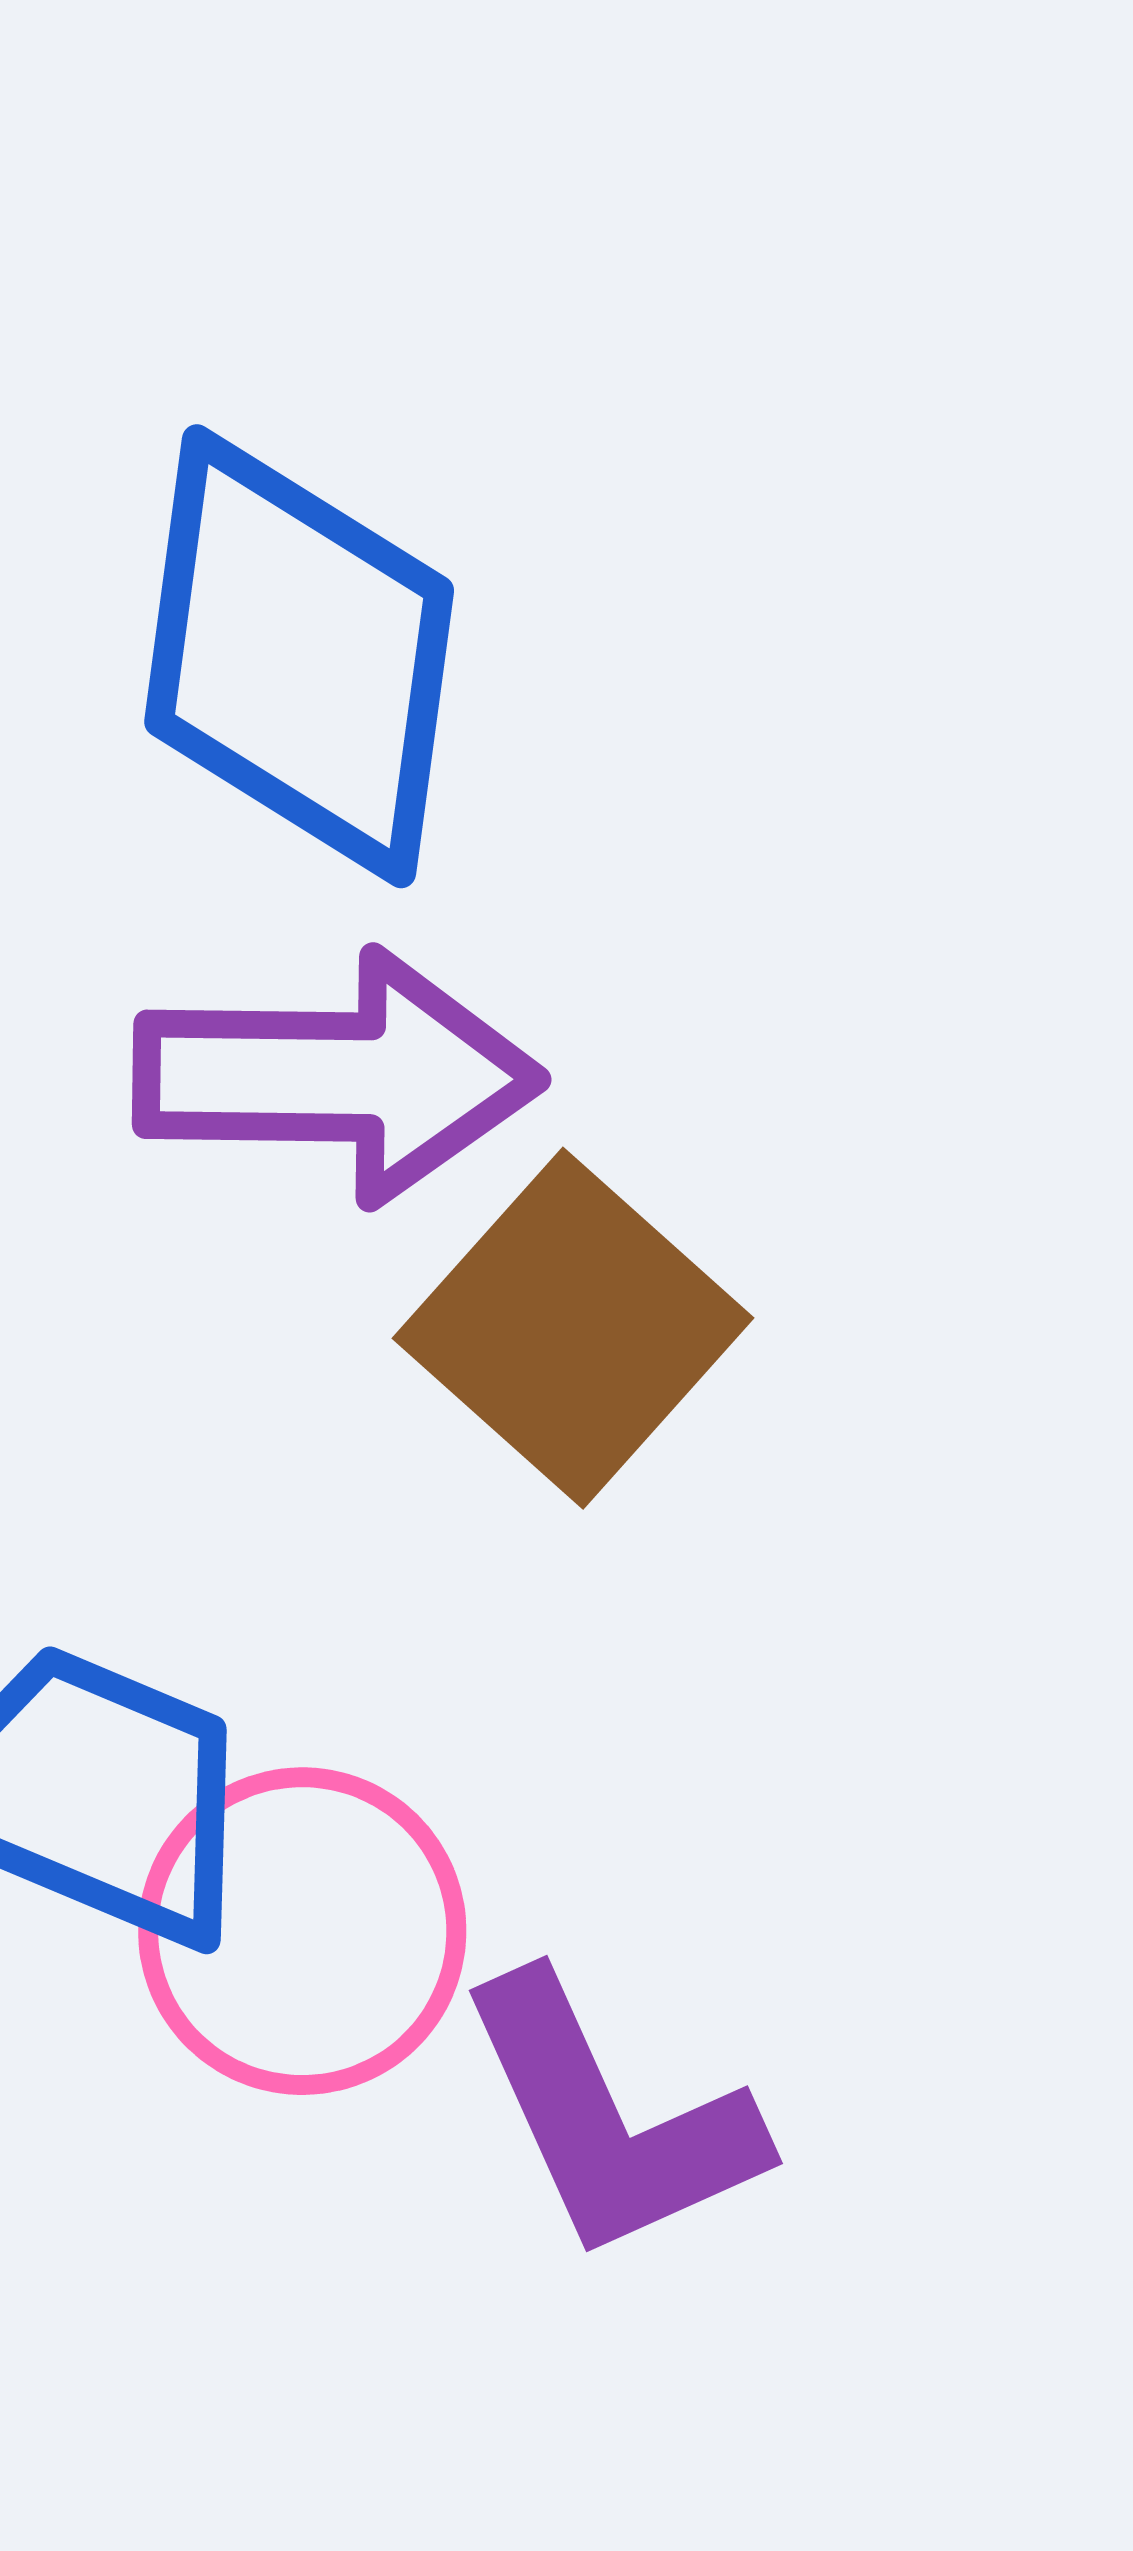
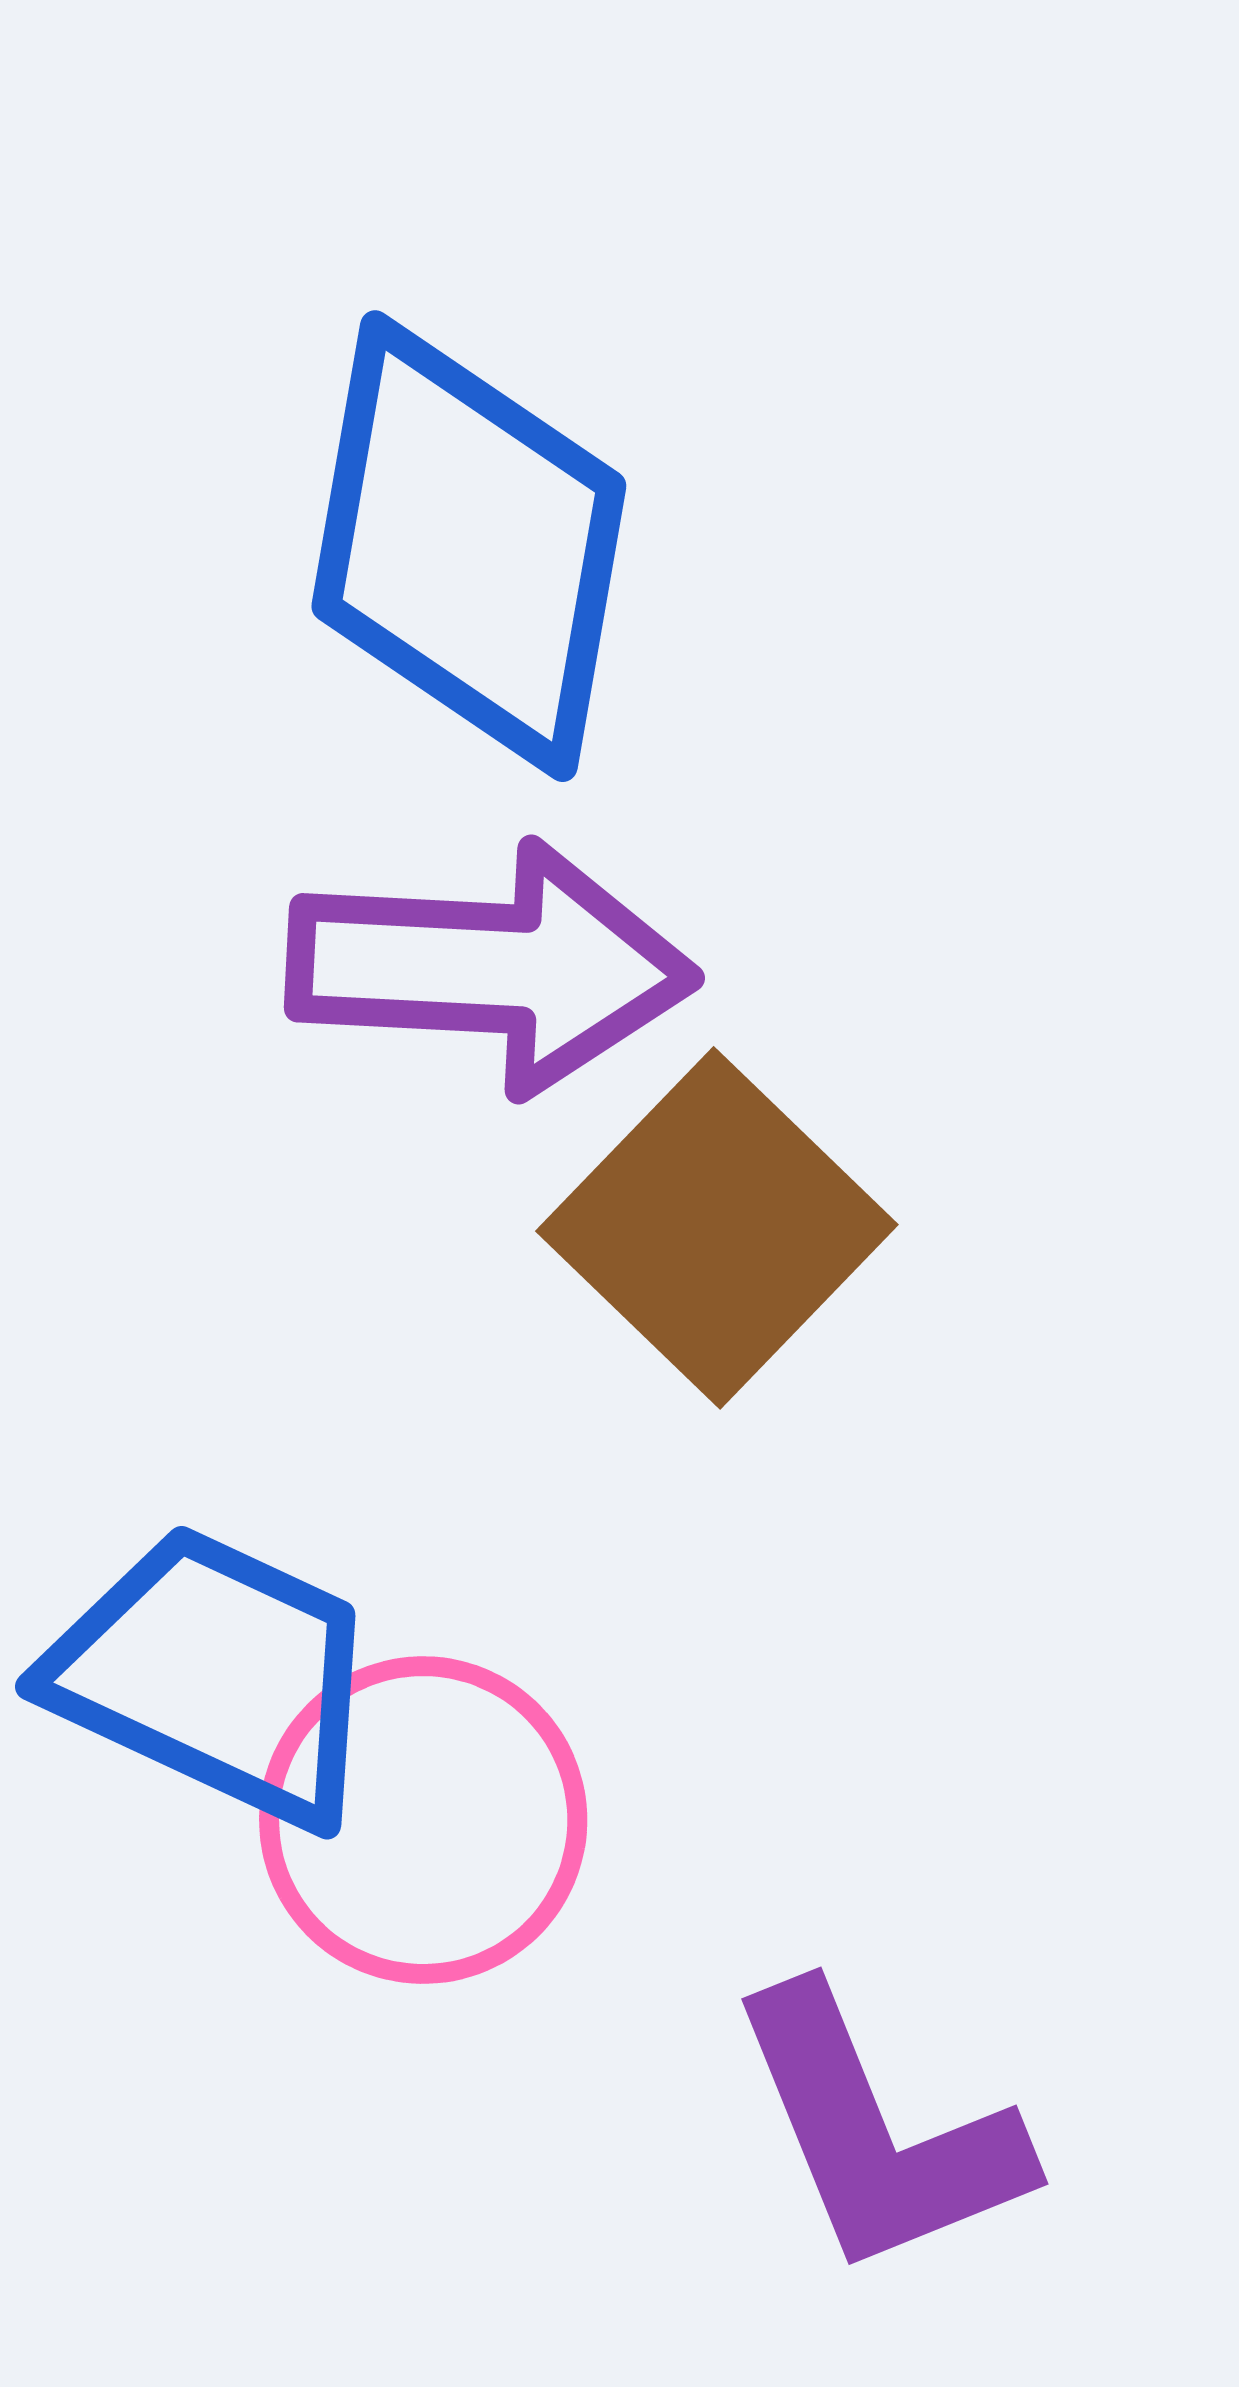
purple L-shape: (610, 2118) -> (878, 2132), moved

